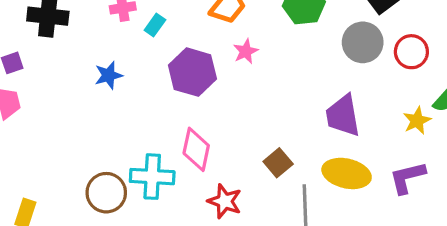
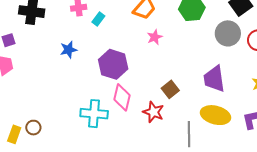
purple hexagon: (192, 72) -> (113, 64), moved
brown square: (278, 163) -> (170, 89), moved
brown circle: (106, 193) -> (33, 128), moved, size x0.6
red star: (225, 201) -> (153, 112), moved

